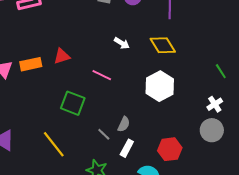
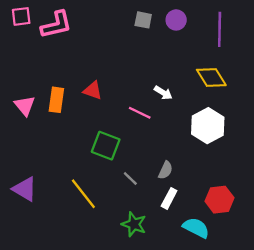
white arrow: (122, 43) -> (163, 93), moved
red triangle: (62, 56) -> (93, 90), turned 36
orange rectangle: (31, 64) -> (56, 100), turned -70
gray line: (104, 134) -> (130, 178), moved

